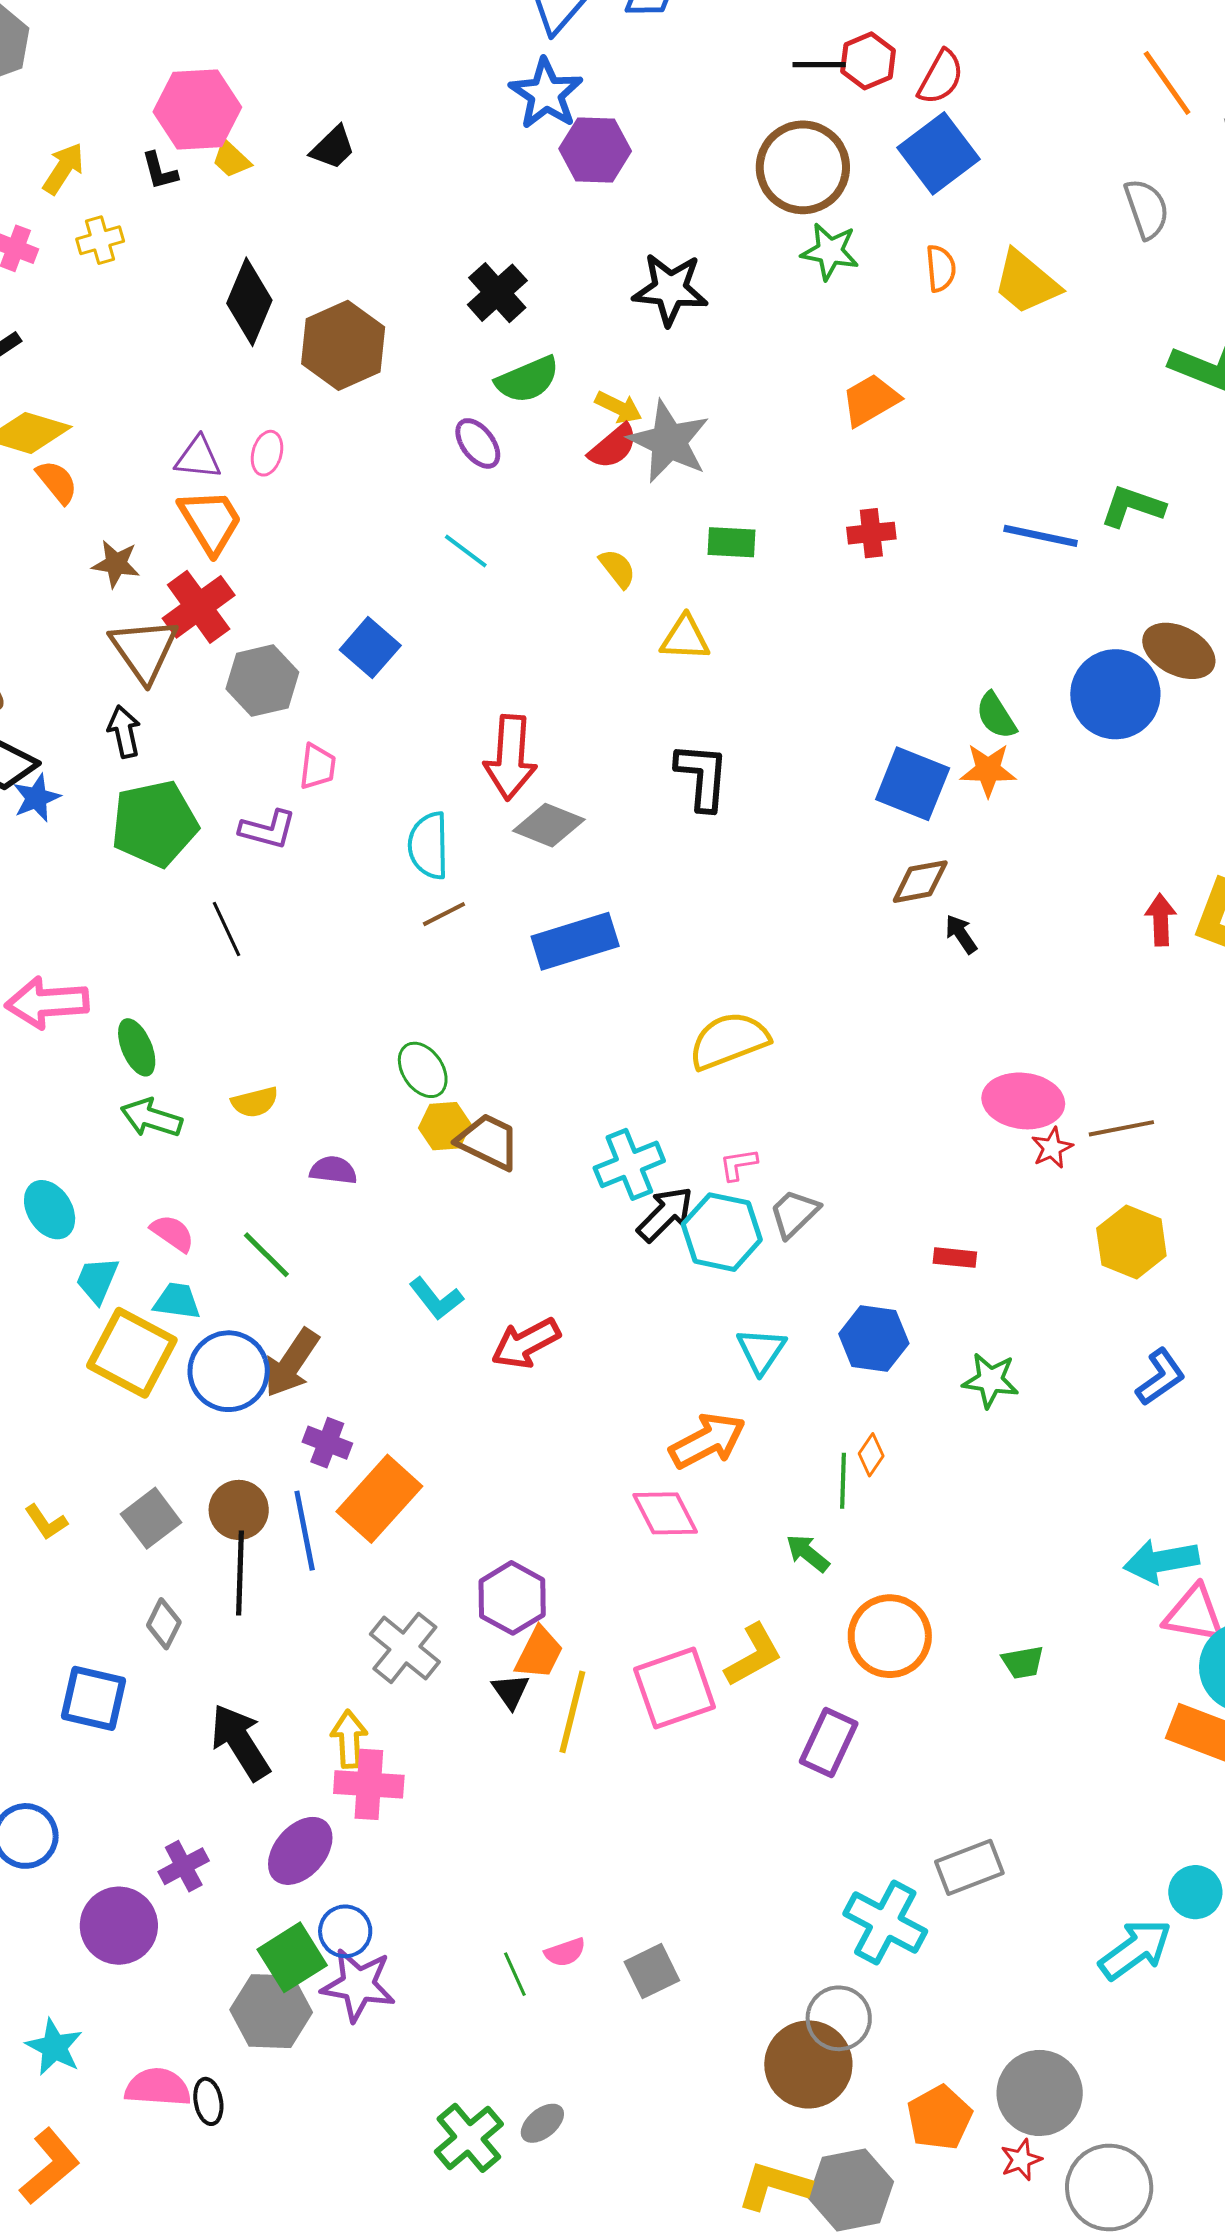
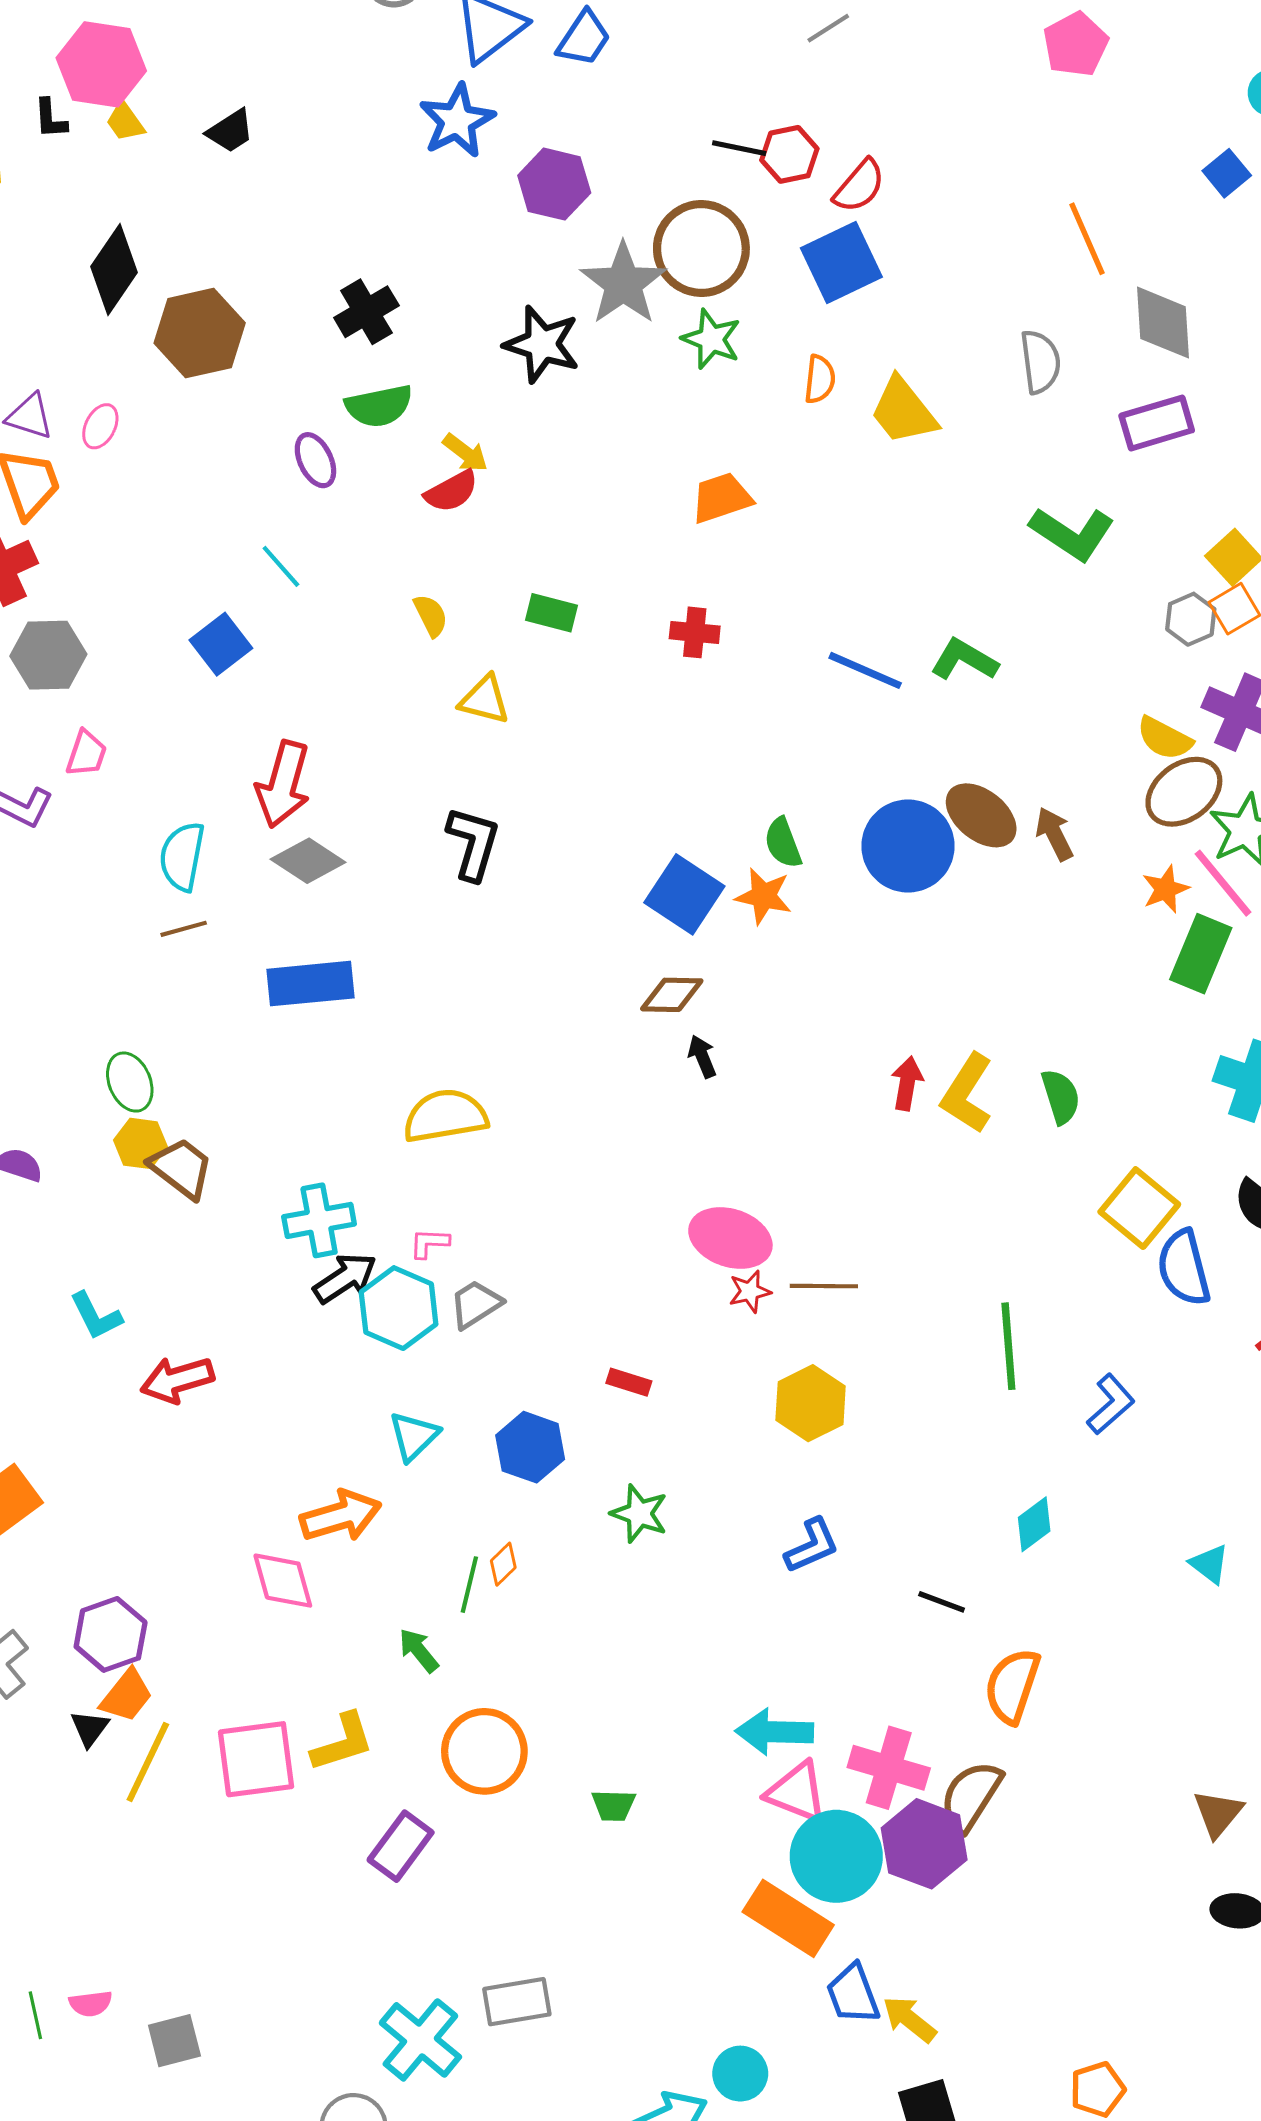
purple hexagon: (595, 150) -> (554, 184), moved
gray star: (669, 441) -> (623, 284), moved
blue square: (370, 648) -> (221, 644), moved

